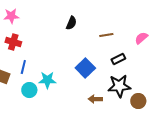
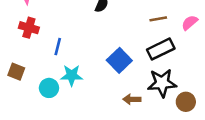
brown line: (106, 35) -> (158, 19), moved
black rectangle: (118, 59) -> (161, 49), size x1.5
blue line: (23, 67) -> (58, 47), moved

